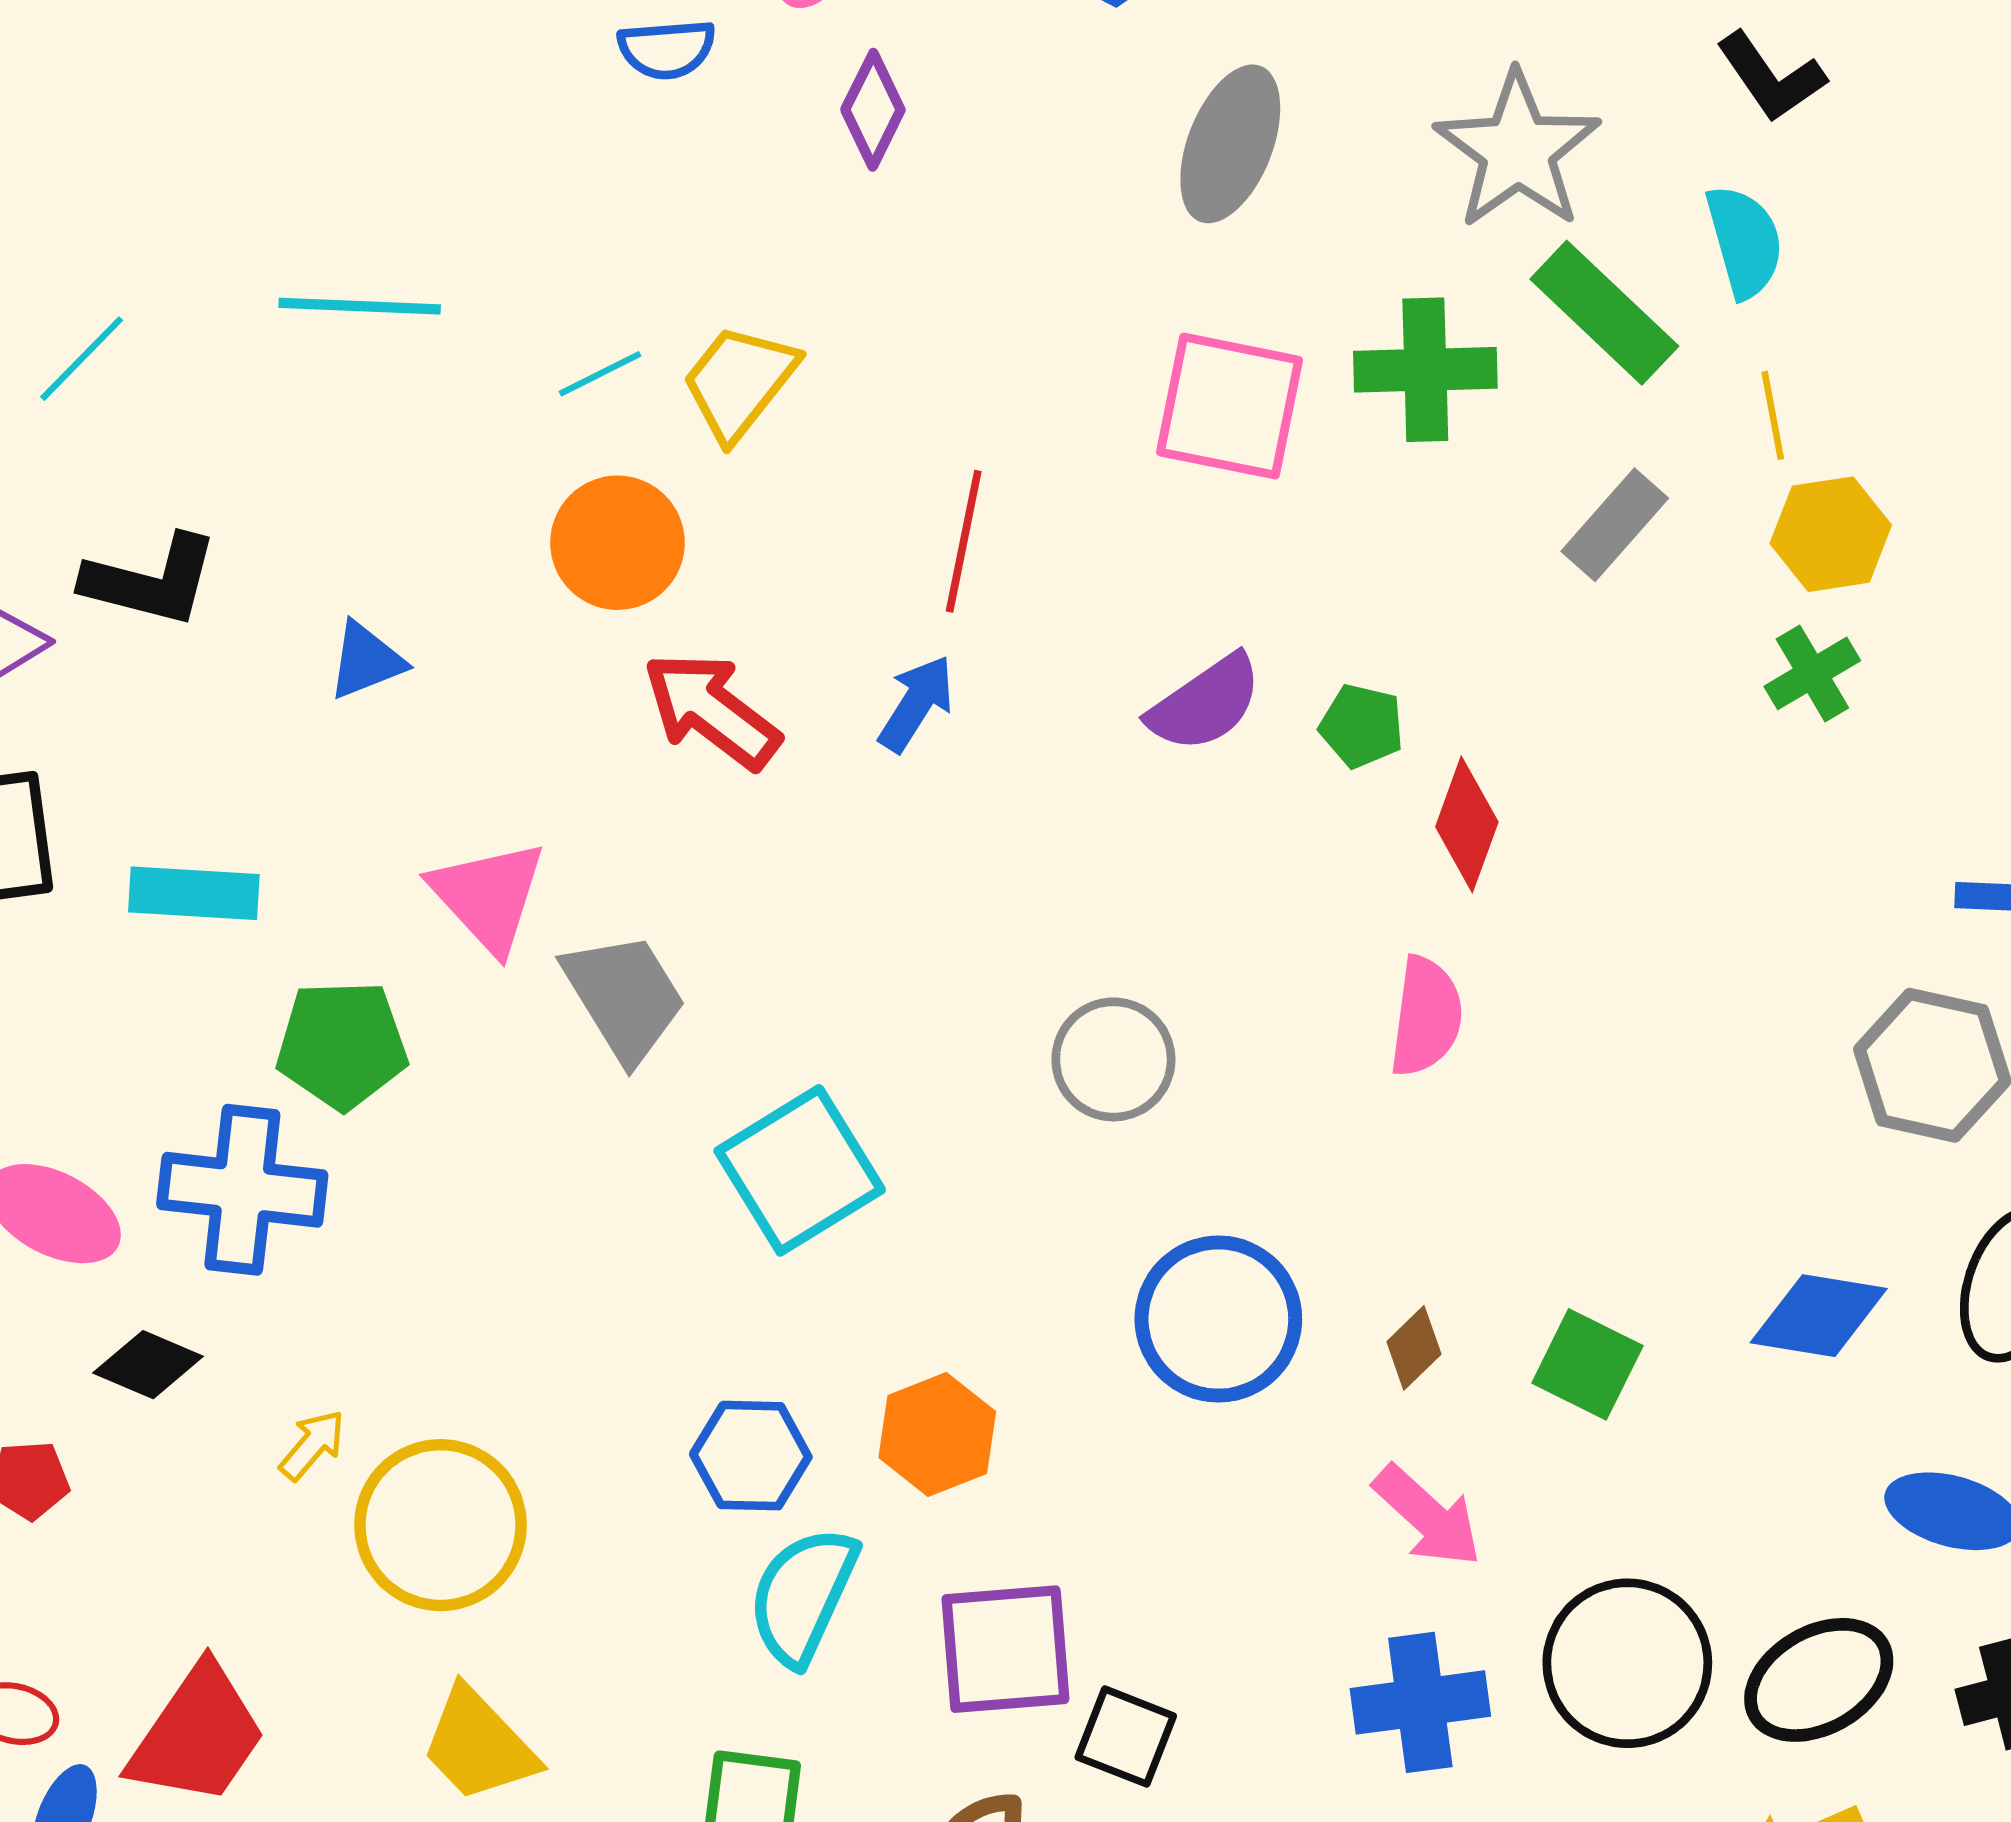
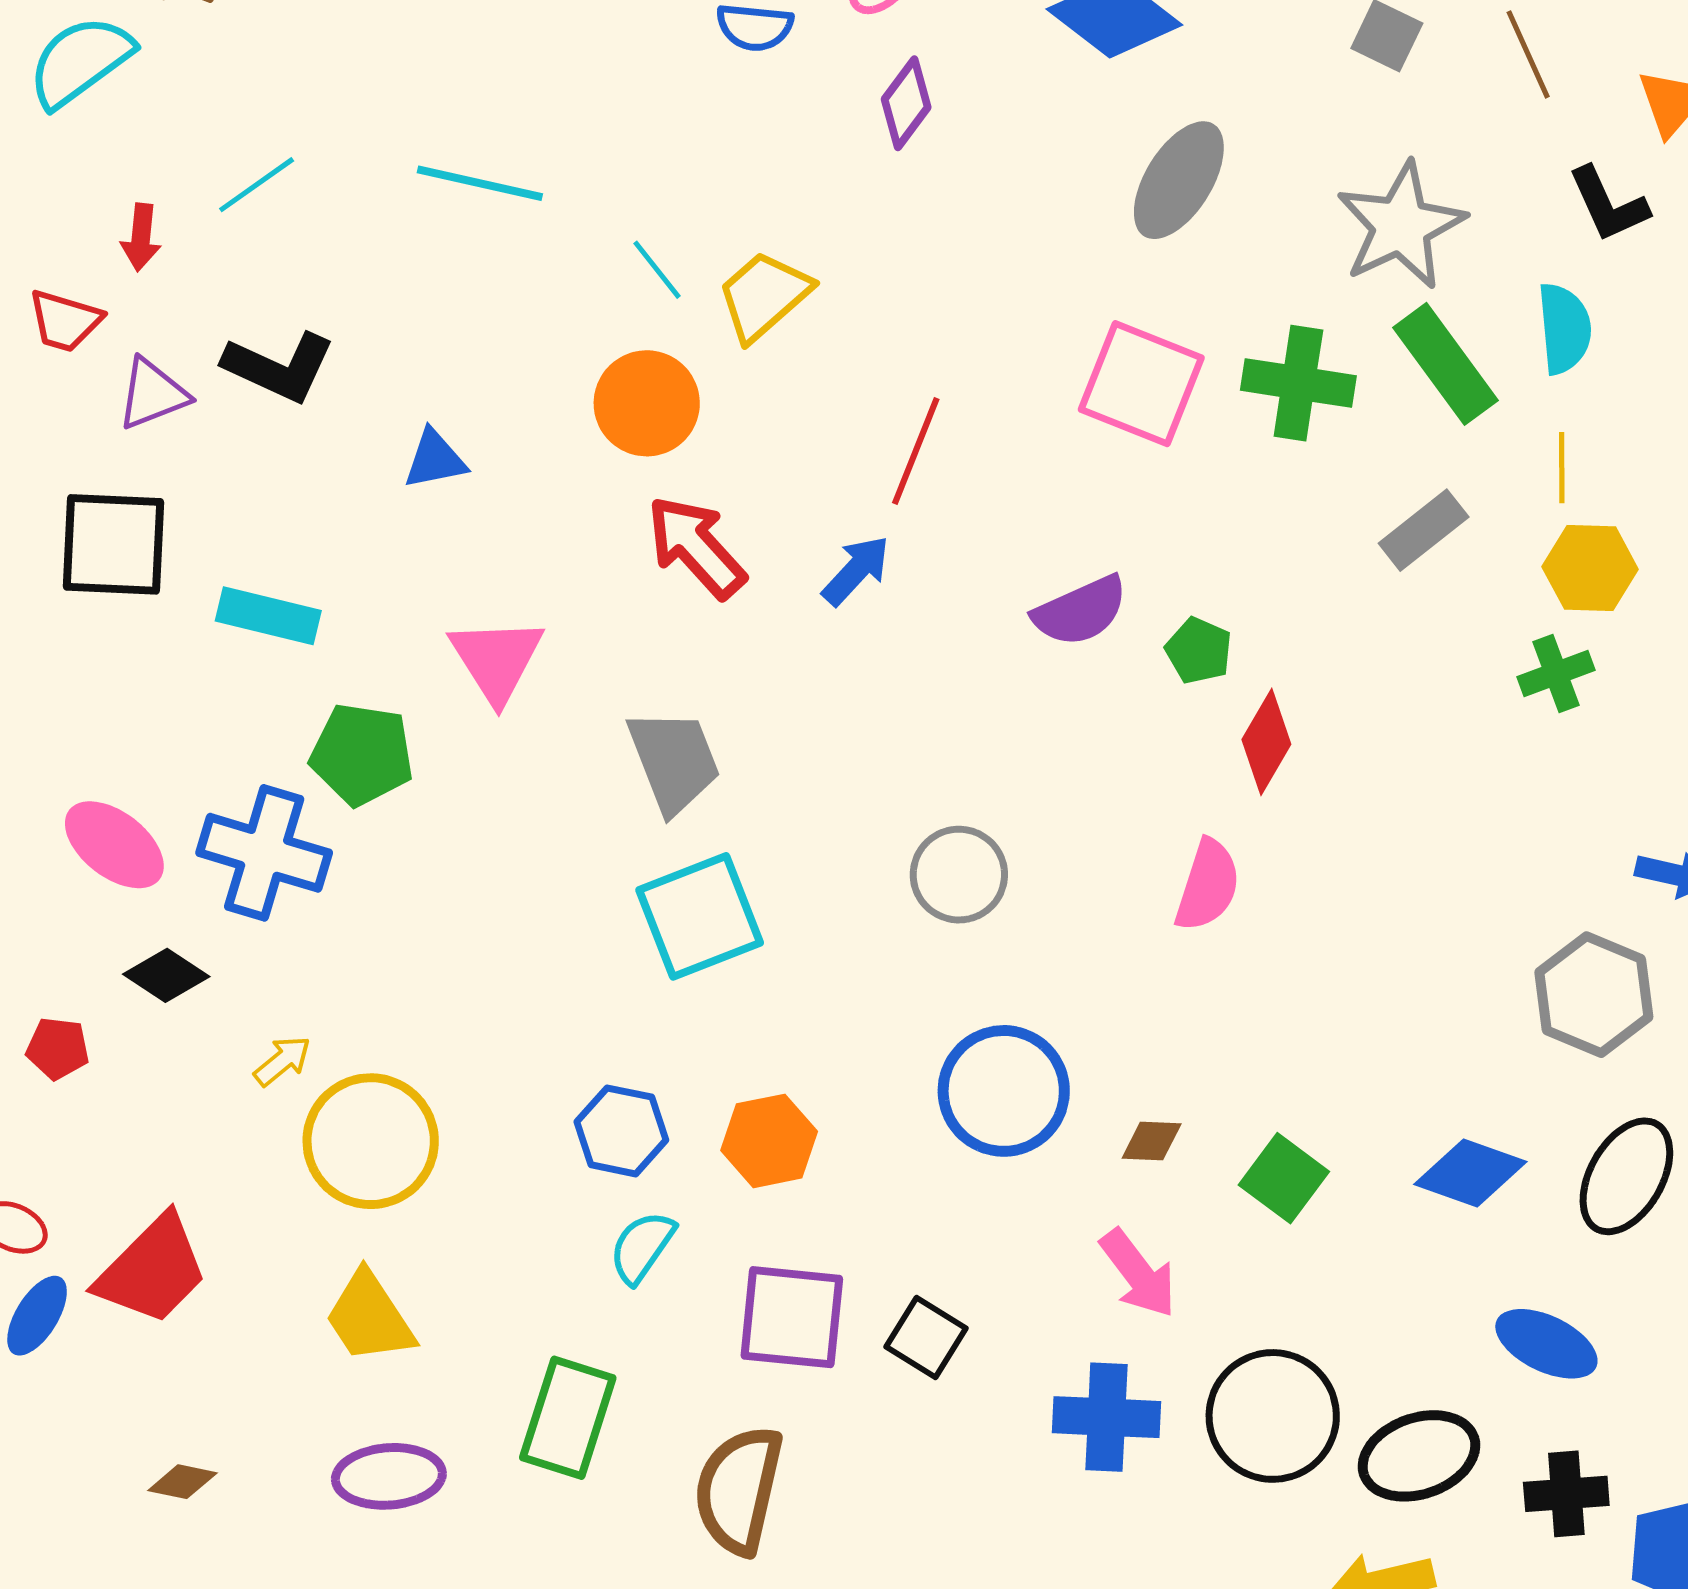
cyan line: (600, 374) -> (657, 270), turned 68
gray trapezoid: (624, 997) -> (674, 761), moved
brown diamond: (1414, 1348) -> (1152, 1141), turned 36
cyan semicircle: (803, 1596) -> (642, 1247), size x0.7
black square: (1126, 1737) -> (926, 1338), moved

